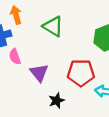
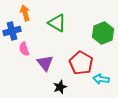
red pentagon: (81, 73) -> (81, 63), turned 30

